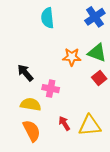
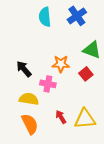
blue cross: (95, 17) -> (77, 16), moved
orange star: (72, 57) -> (61, 64), moved
red square: (99, 78) -> (86, 74), moved

